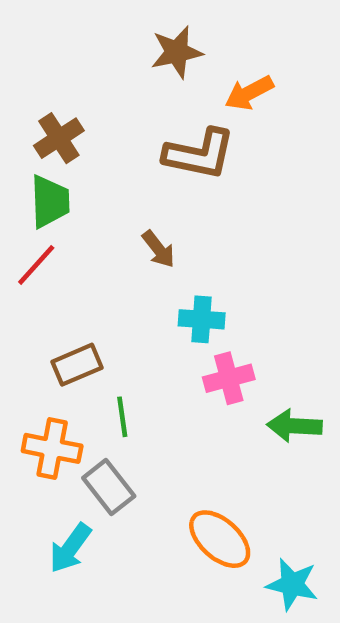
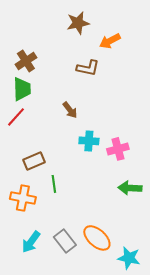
brown L-shape: (199, 154) -> (88, 68), size x0.7
pink cross: (229, 378) -> (118, 149), moved
gray rectangle: (109, 487) -> (65, 241), moved

